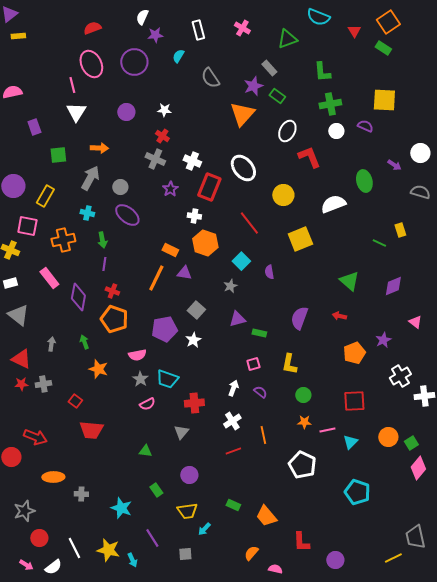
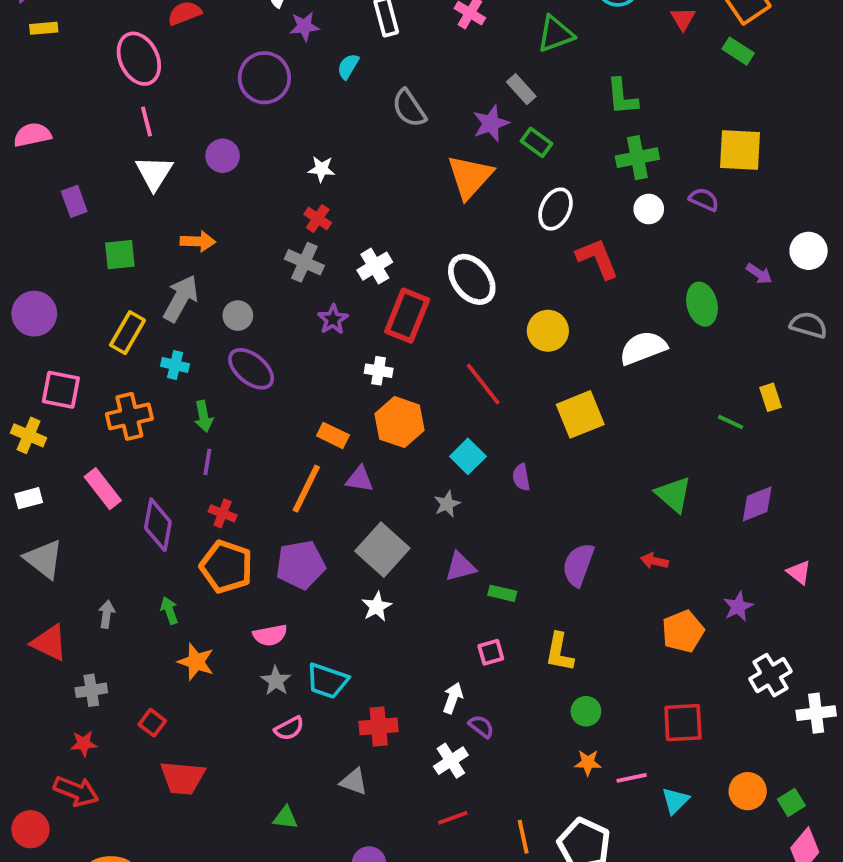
pink ellipse: (91, 64) -> (139, 59), moved
purple circle: (126, 112) -> (223, 156), moved
white cross: (192, 161) -> (375, 266), turned 36
yellow rectangle: (45, 196) -> (127, 333), moved
gray square: (196, 310) -> (382, 550), size x1.5
purple pentagon: (164, 329) -> (301, 565), moved
red star: (21, 384) -> (84, 744), moved
purple semicircle: (260, 392) -> (481, 726), moved
gray triangle: (181, 432) -> (354, 782), turned -49
orange line: (263, 435) -> (523, 837), moved

